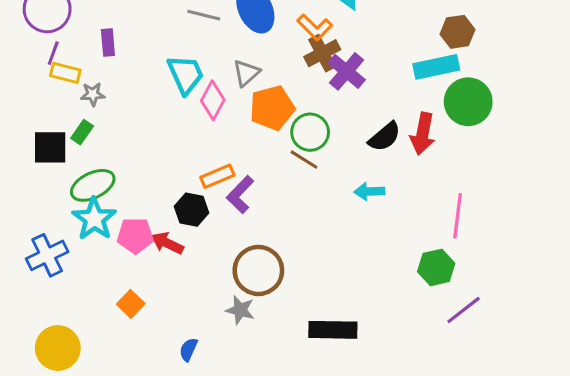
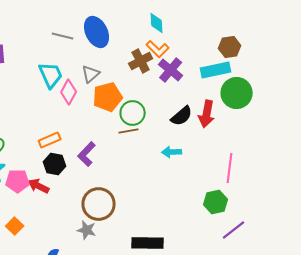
orange L-shape: (315, 27) -> (158, 49), moved
purple cross: (347, 71) -> (171, 70), moved
brown line: (304, 160) -> (129, 131), turned -42
orange rectangle: (217, 176) -> (50, 140), moved

